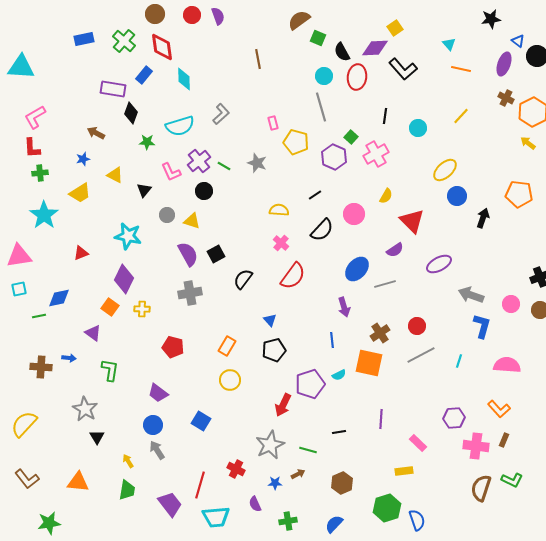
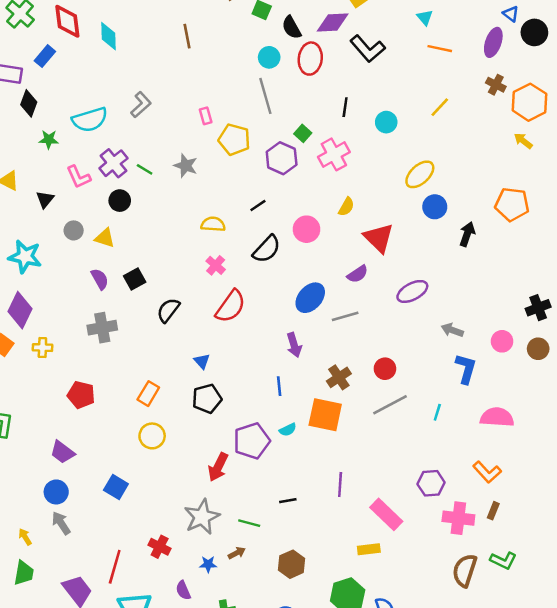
cyan diamond: (184, 79) -> (108, 36), moved
purple semicircle: (188, 254) -> (100, 279), size x0.7
gray arrow: (471, 295) -> (452, 330), size x0.7
pink rectangle: (418, 443) -> (386, 514), size x1.5

